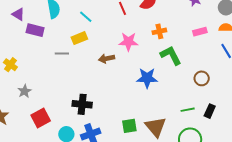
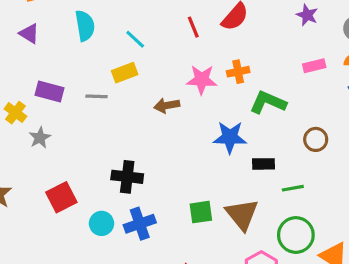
purple rectangle: (35, 30) -> (50, 91), moved
orange cross: (159, 31) -> (238, 72), moved
green L-shape: (171, 55) -> (268, 102), turned -40
gray star: (25, 91) -> (40, 138), moved
black rectangle: (210, 111) -> (264, 164), moved, turned 64

